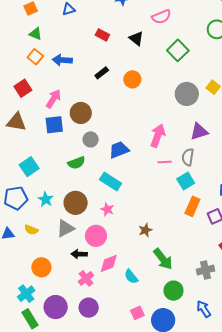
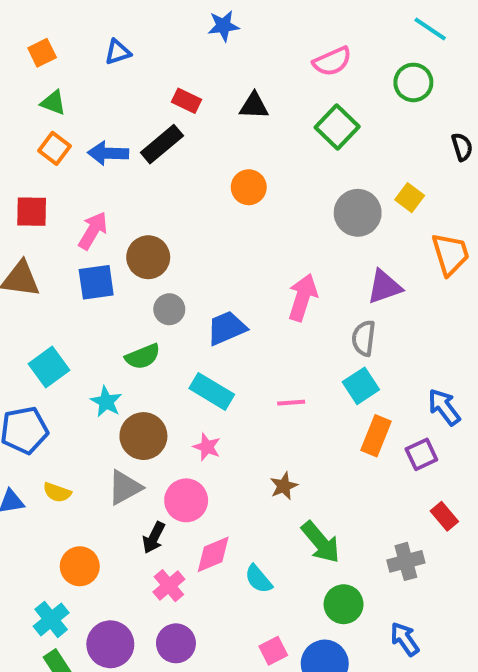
pink semicircle: (161, 17) -> (332, 61), moved
black triangle: (136, 39) -> (254, 106), turned -35
black rectangle: (102, 73) -> (162, 144), moved, size x1.5
red square: (23, 88) -> (32, 212), turned 36
pink line: (165, 162) -> (291, 403), moved
cyan star: (46, 199) -> (106, 402), moved
black arrow: (79, 254) -> (154, 538), turned -63

